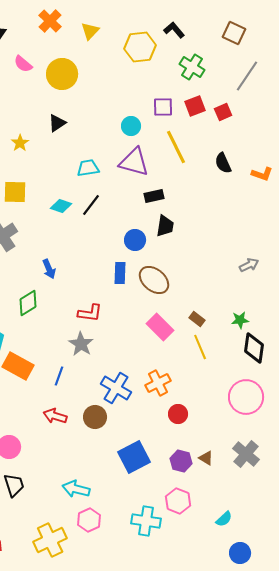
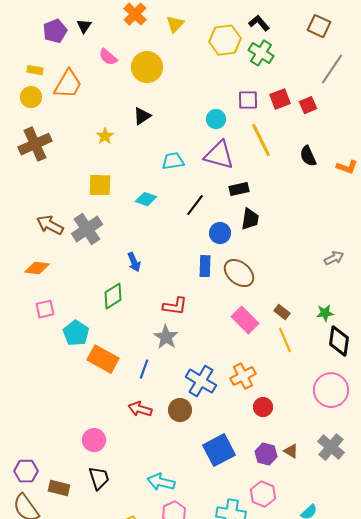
green cross: (192, 67) -> (261, 53), moved
black line: (91, 205) -> (195, 205), moved

